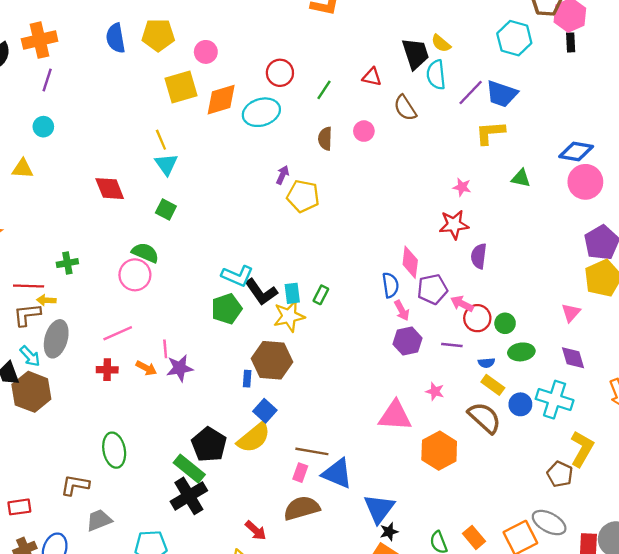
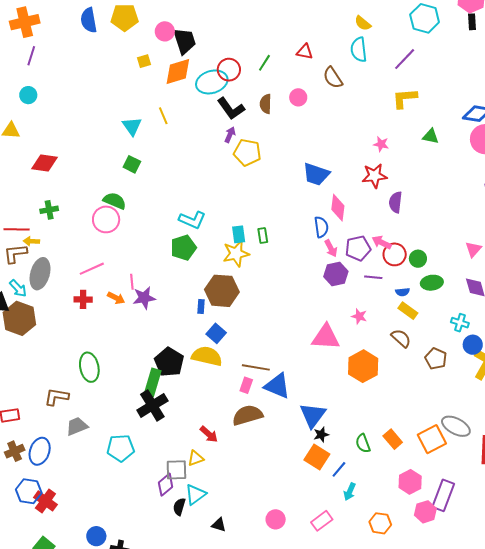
black trapezoid: (415, 54) -> (185, 41), moved
red circle: (280, 73) -> (229, 70), moved
yellow square: (181, 87) -> (144, 61), size x0.5
purple line: (471, 92) -> (405, 59), moved
blue trapezoid: (502, 94) -> (316, 174), moved
yellow line: (161, 140) -> (163, 116), moved
red diamond: (110, 189) -> (45, 163), moved, turned -60
purple pentagon: (432, 289) -> (358, 248), moved
black L-shape: (261, 292) -> (231, 109), moved
green rectangle: (321, 295) -> (263, 236), turned -35
cyan cross: (555, 400) -> (460, 323), size x0.6
blue circle: (520, 404) -> (473, 345), moved
brown semicircle: (484, 418) -> (401, 338), size x0.7
yellow semicircle: (254, 438) -> (207, 356), turned -128
green rectangle: (189, 469) -> (153, 382), turned 68
brown pentagon: (560, 474) -> (436, 359), moved

